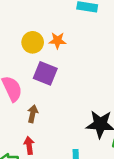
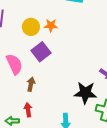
purple square: (45, 73) -> (41, 52), turned 30

